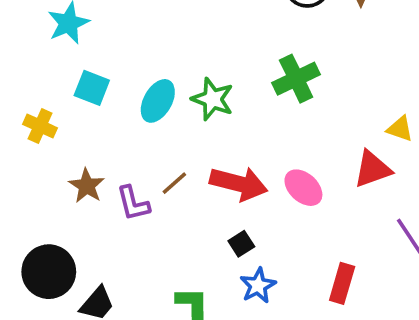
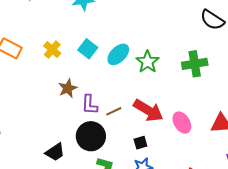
cyan square: (92, 88) -> (88, 49), moved
brown line: (174, 183) -> (114, 111), moved
black circle: (49, 272) -> (91, 136), moved

